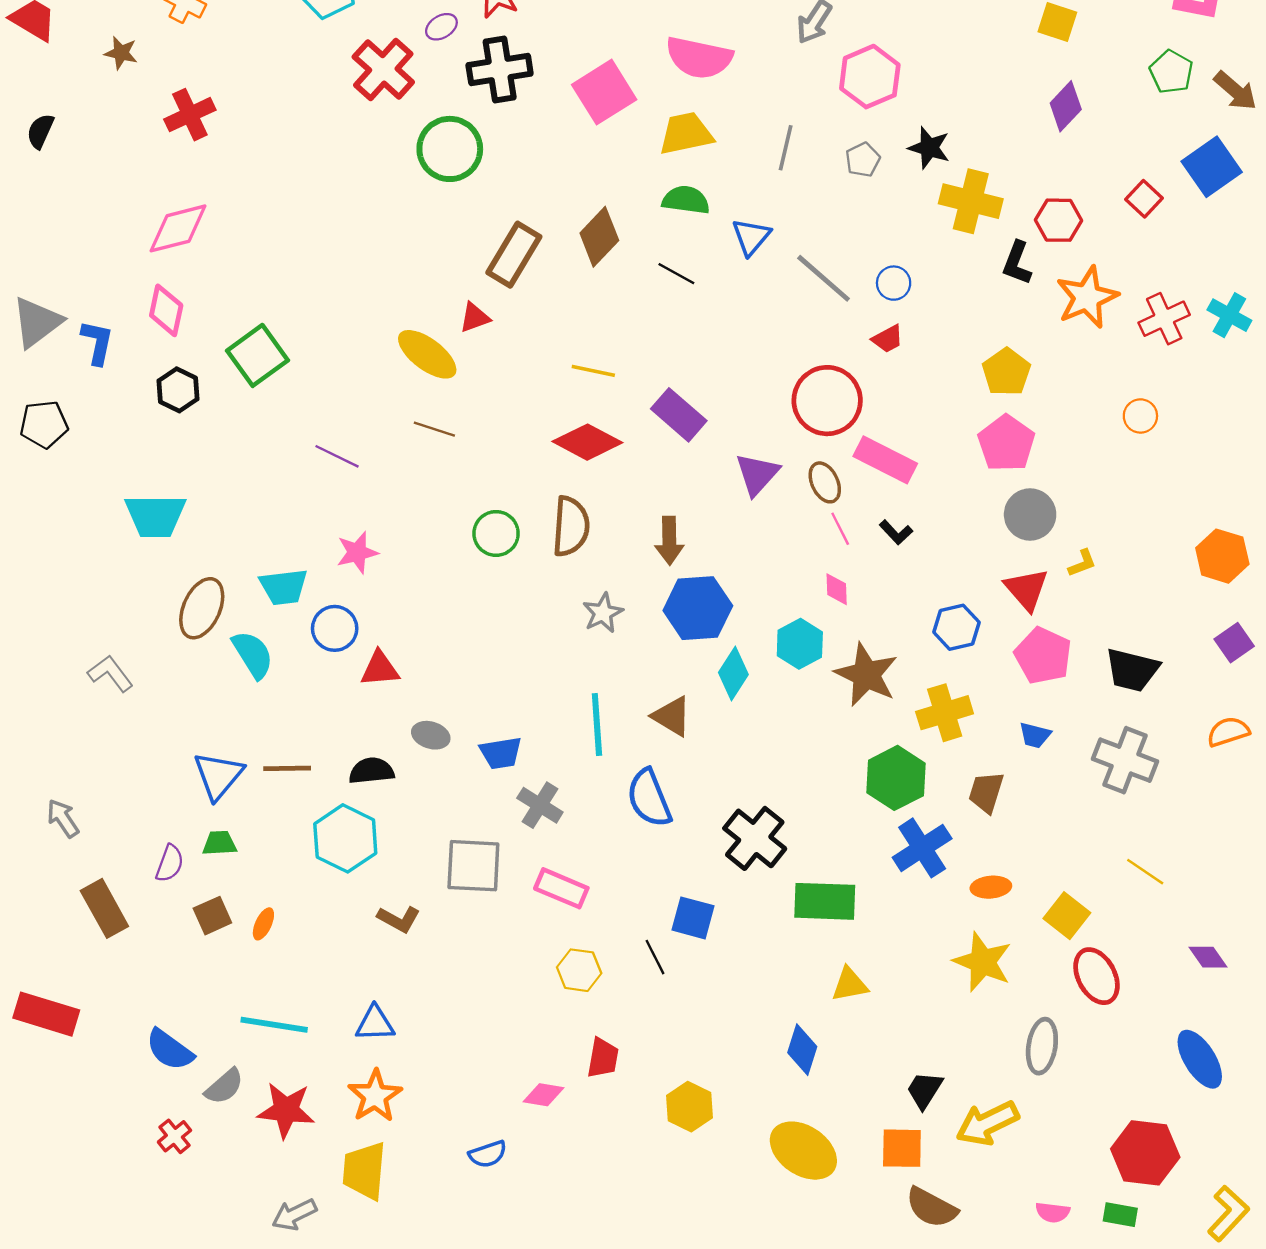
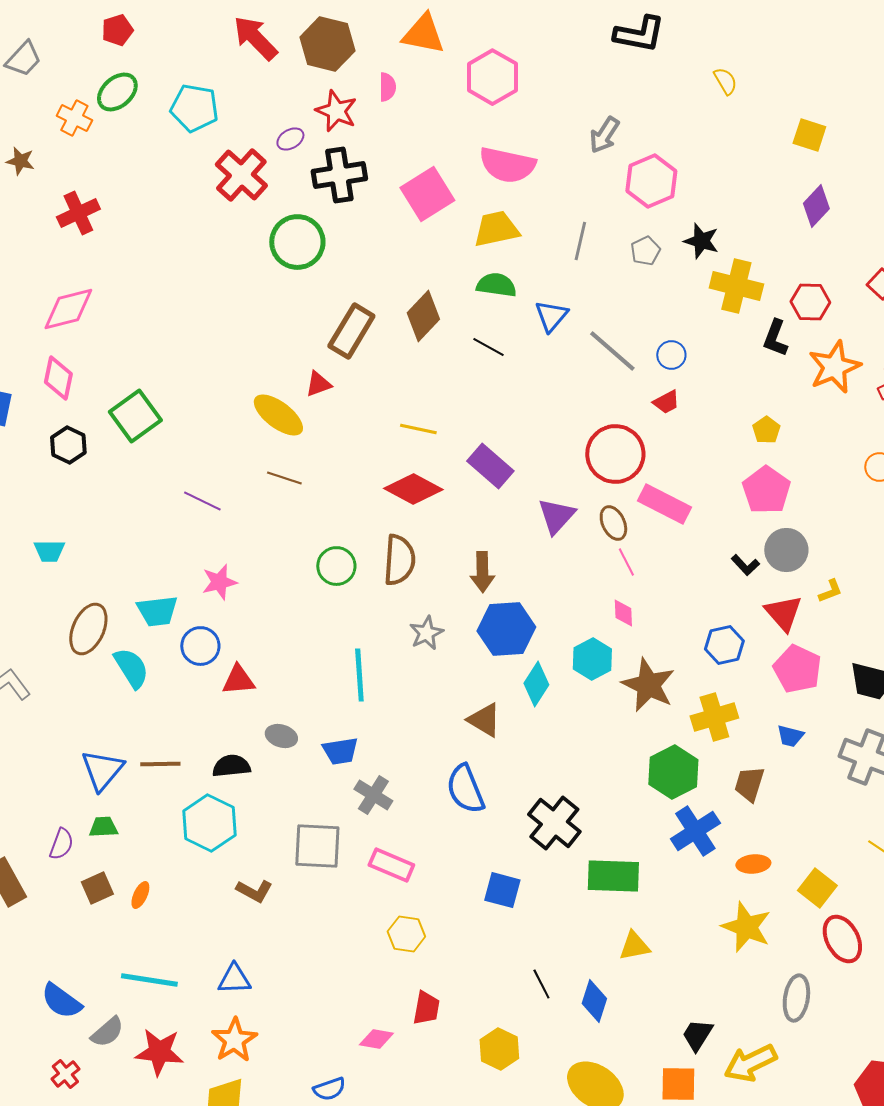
yellow pentagon: (1006, 372) -> (766, 430), size x0.7
cyan trapezoid: (155, 516) -> (49, 551), size x0.6
black L-shape: (896, 532) -> (745, 565), moved
cyan line: (597, 725) -> (359, 675), moved
black line: (655, 957) -> (541, 984), moved

